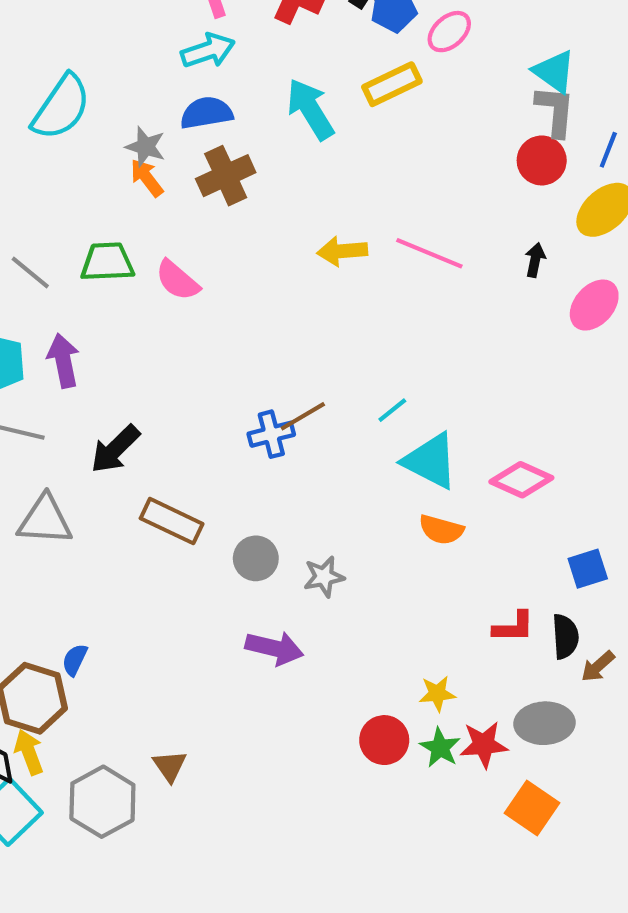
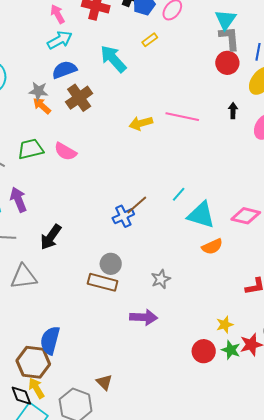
cyan triangle: (554, 72) -> (226, 20), turned 40
yellow rectangle: (392, 84) -> (150, 40), size x0.6
brown rectangle: (172, 521) -> (103, 282), moved
orange semicircle: (441, 530) -> (212, 247), turned -30
gray circle: (256, 558) -> (111, 264), moved
blue semicircle: (75, 660) -> (50, 340), size x1.8

